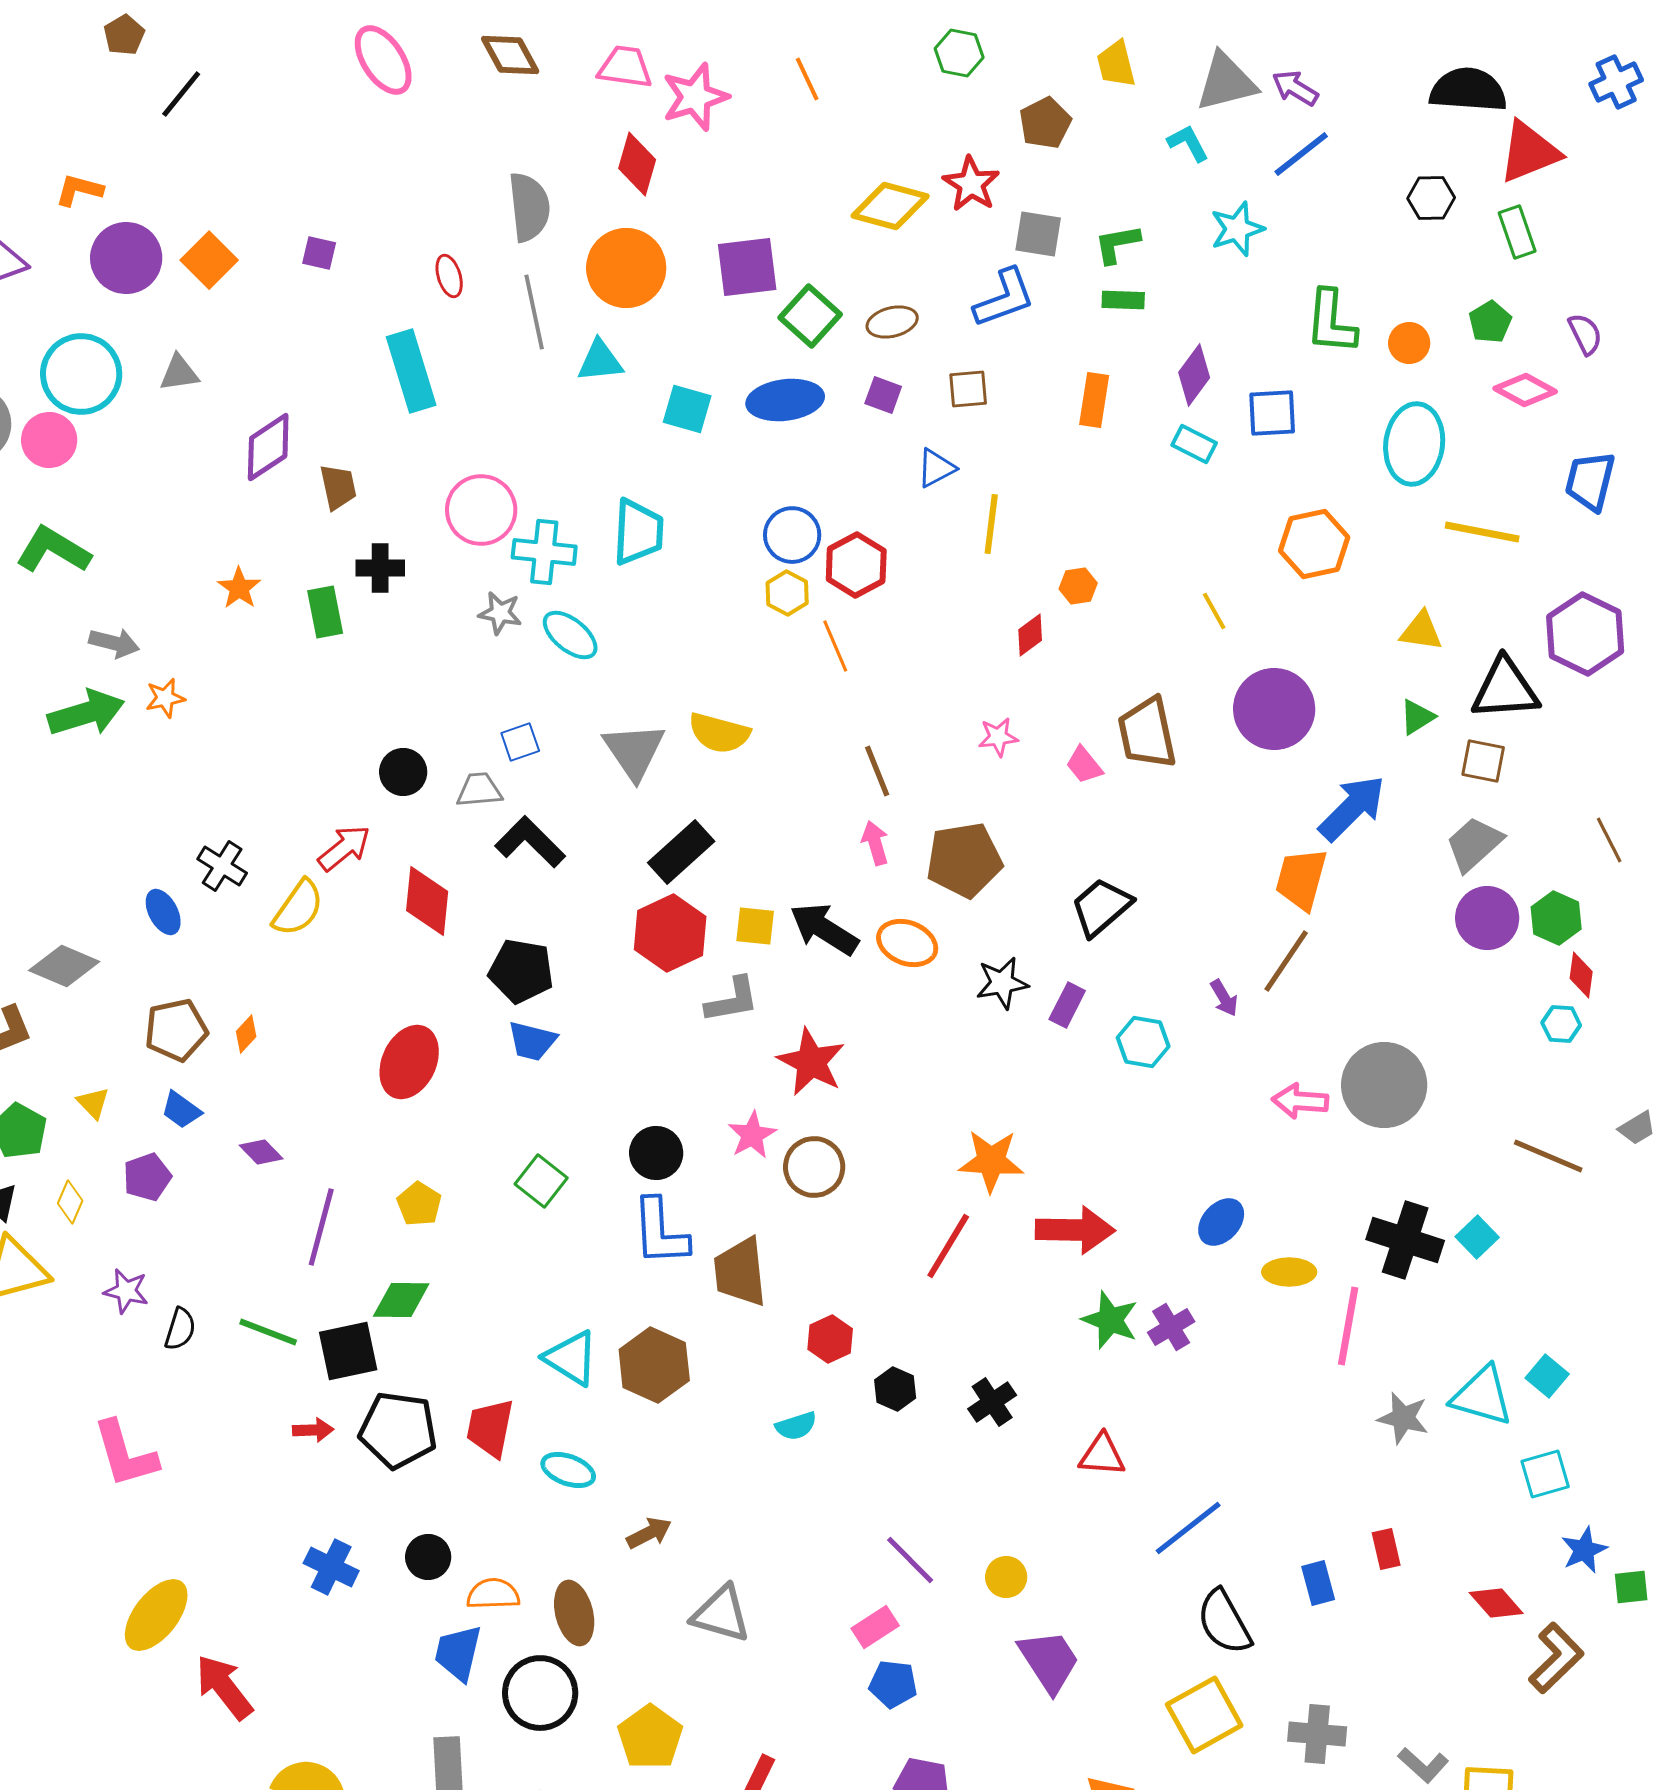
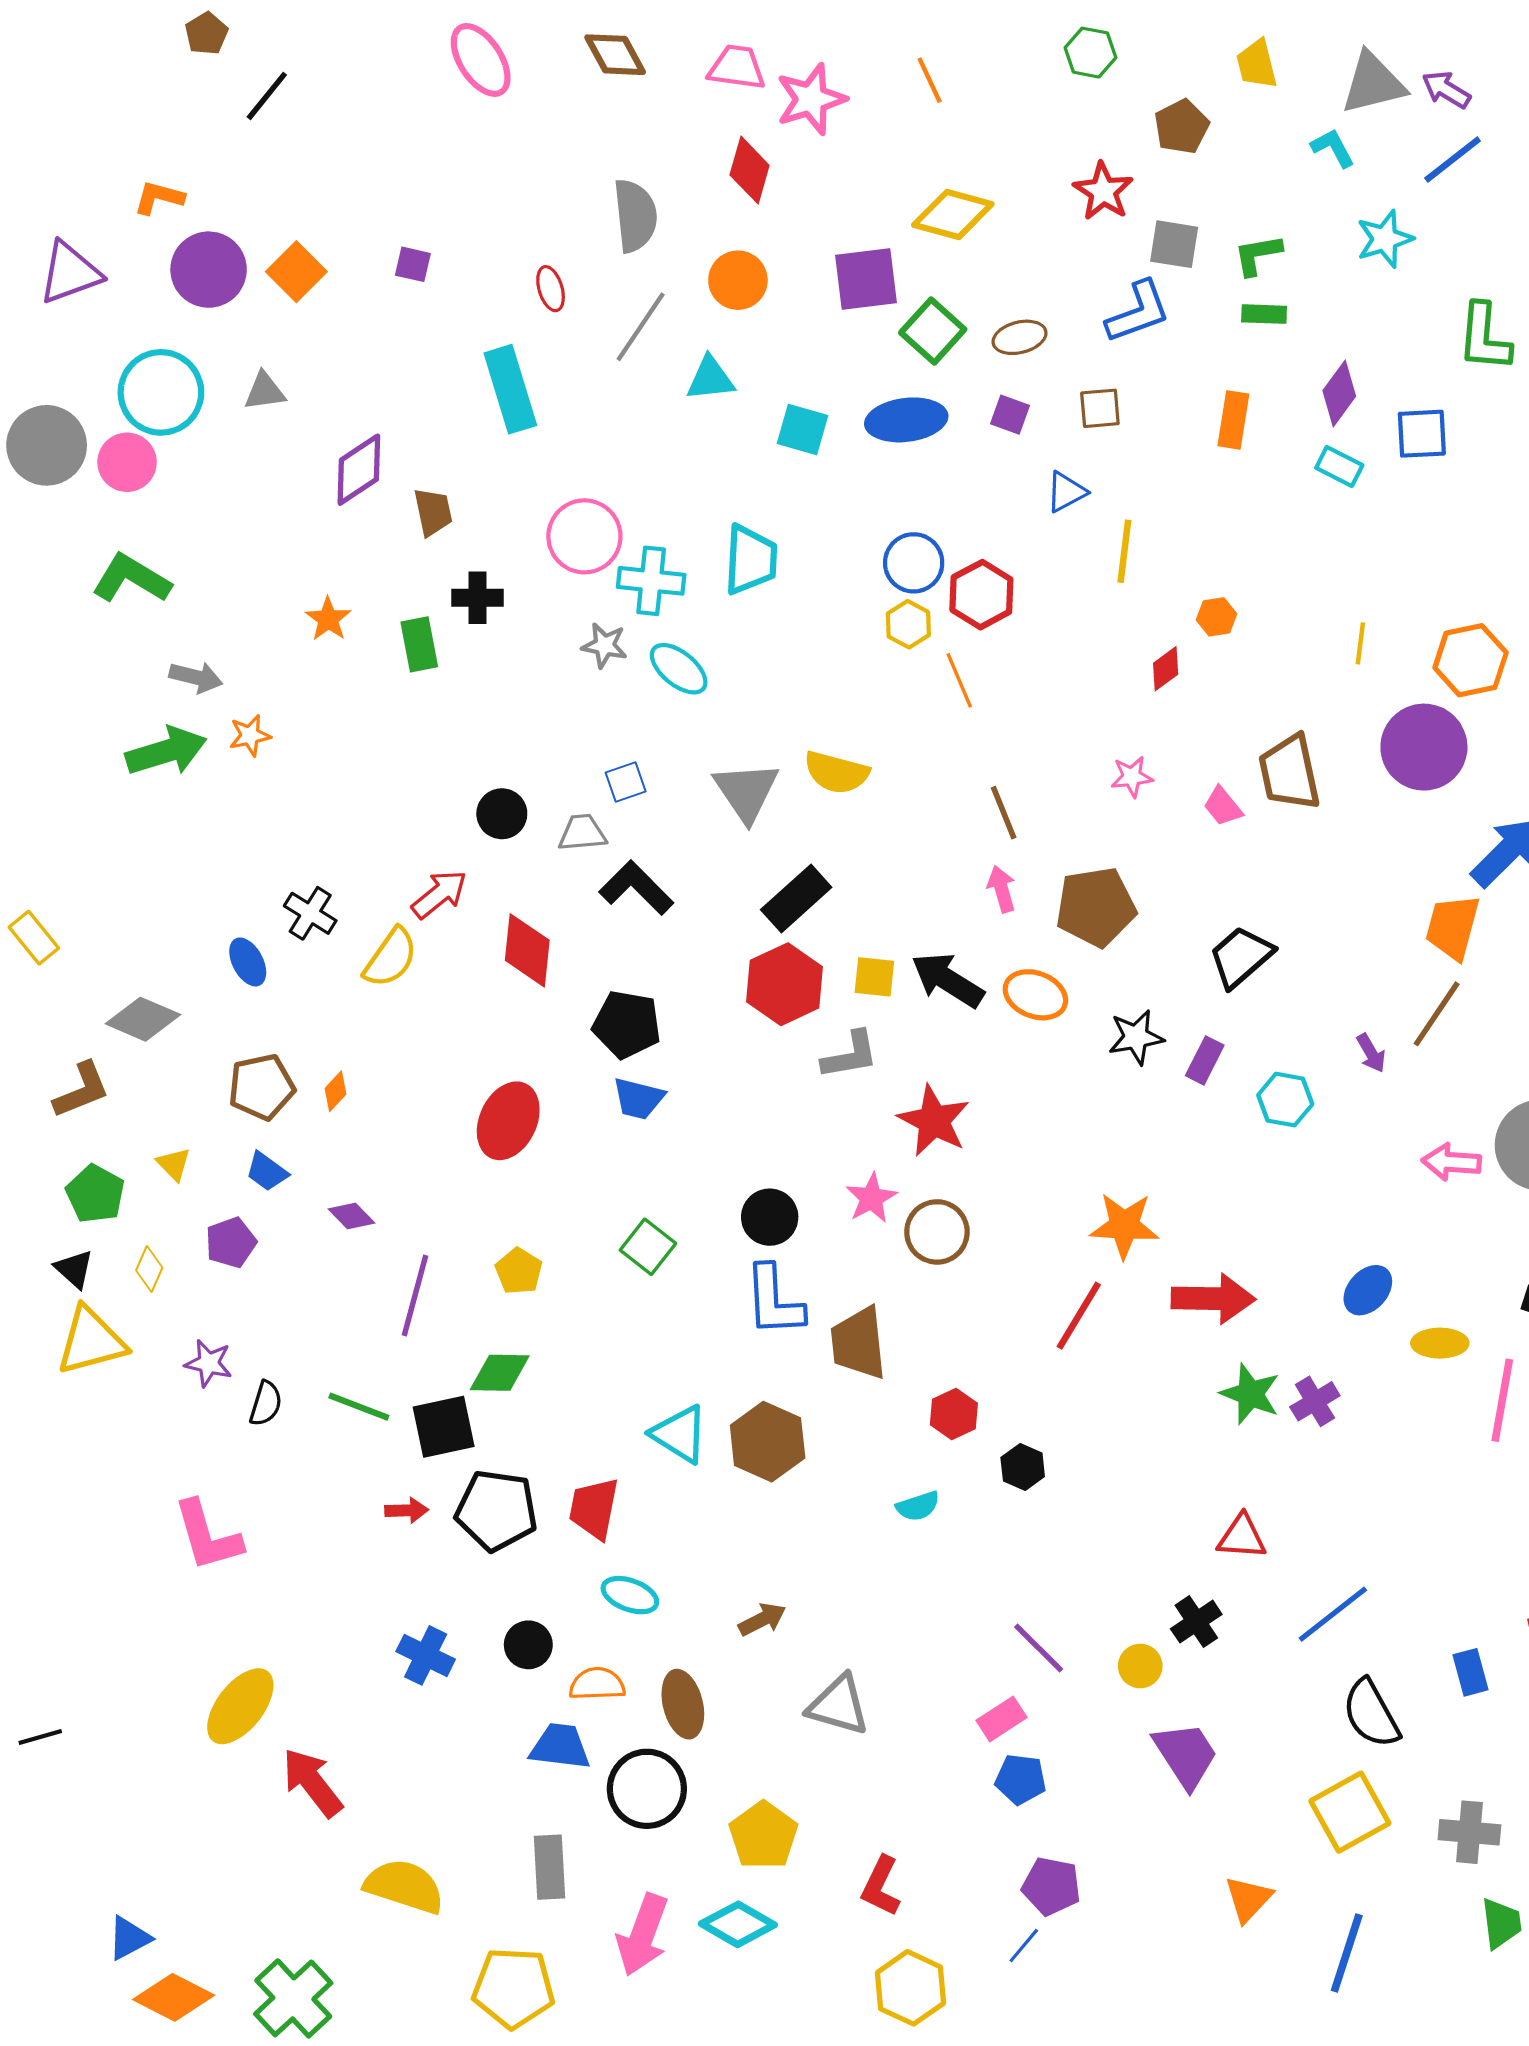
yellow diamond: (890, 206) -> (953, 215), moved
orange circle: (626, 268) -> (738, 280), size x0.7
gray line: (534, 312) -> (641, 327), turned 46
orange hexagon: (1314, 544) -> (1471, 660), moved
yellow line: (1214, 611) -> (1360, 643), turned 36
black cross: (992, 1402) -> (1196, 1622), moved
cyan ellipse: (568, 1470) -> (630, 1595), moved
blue trapezoid: (458, 1653) -> (560, 1746), turned 84

